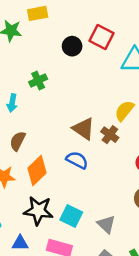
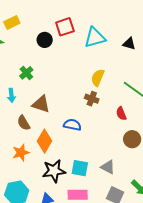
red square: (102, 37) -> (65, 27), turned -30
brown triangle: (84, 129) -> (41, 104), moved
brown semicircle: (18, 141) -> (24, 123), turned -42

